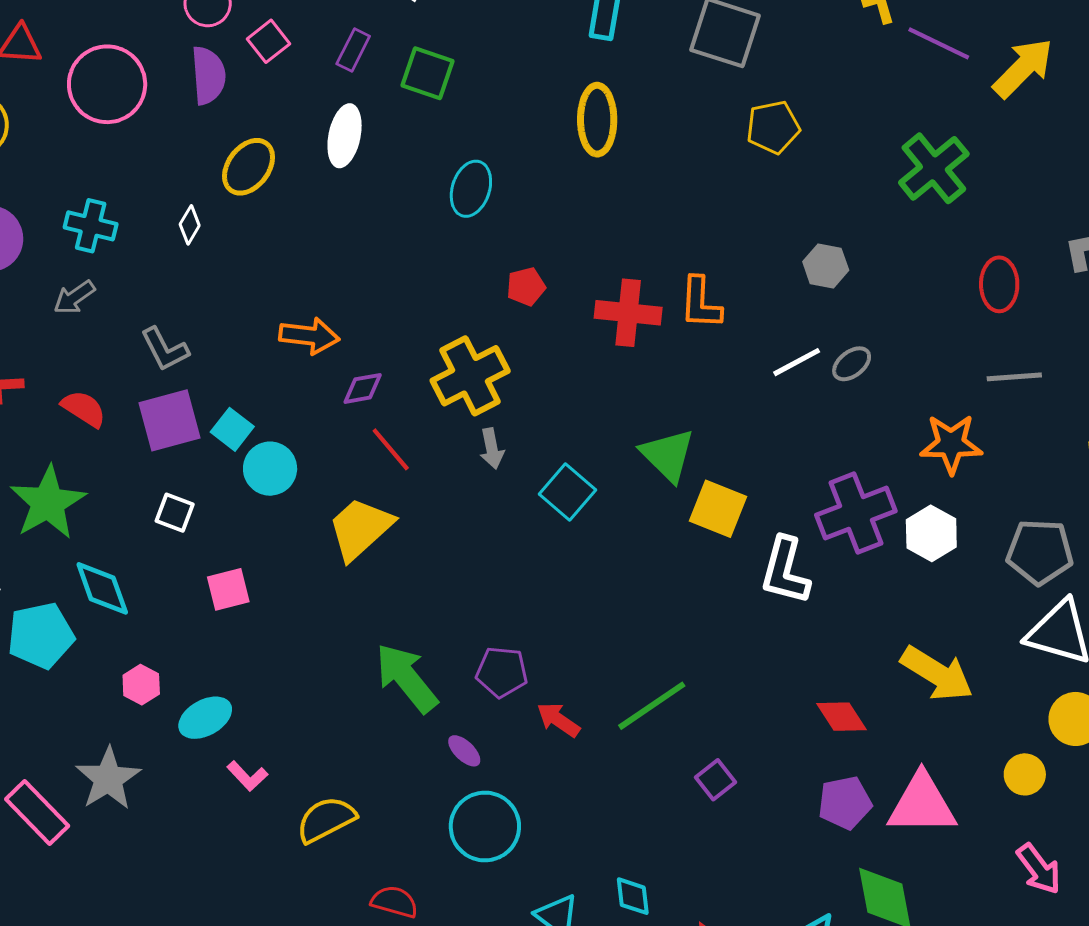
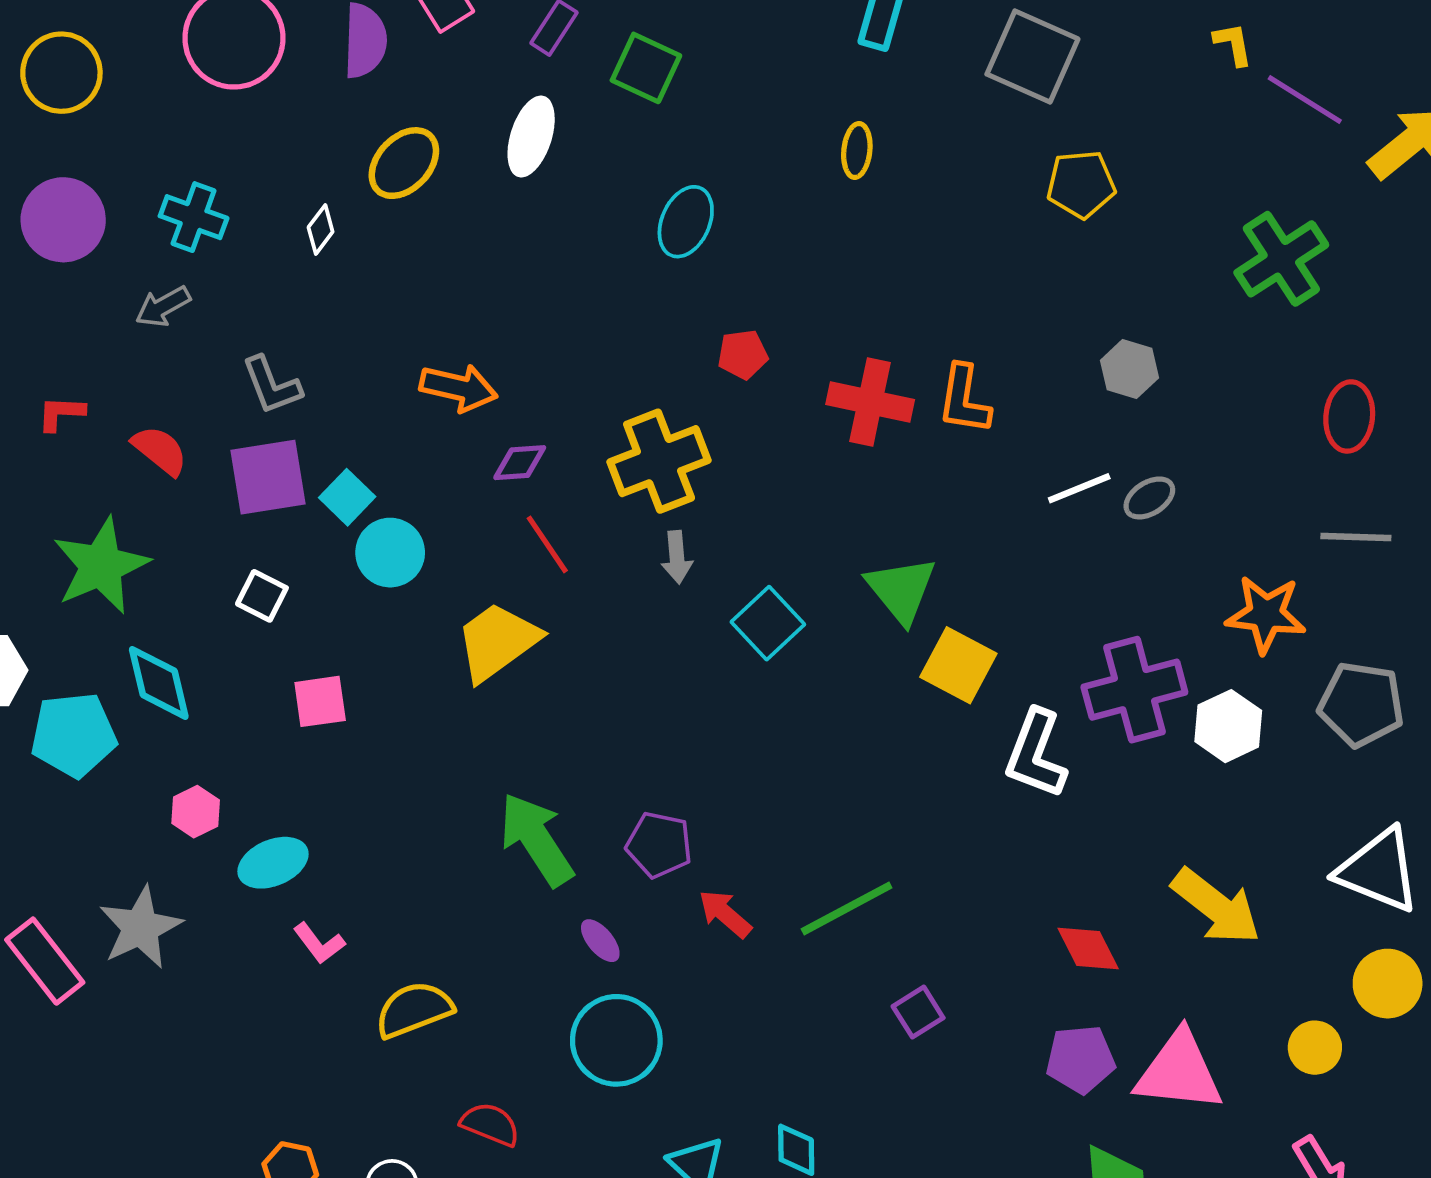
yellow ellipse: (597, 120) -> (857, 150), size x0.6
gray pentagon: (1040, 552) -> (1361, 704), moved

